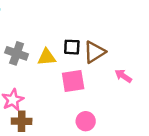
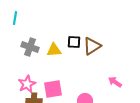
pink arrow: (123, 76) -> (115, 82), moved
pink square: (73, 81) -> (53, 89), moved

